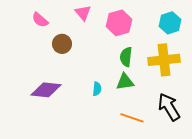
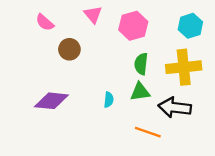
black arrow: (169, 107) -> (175, 108), moved, turned -52

